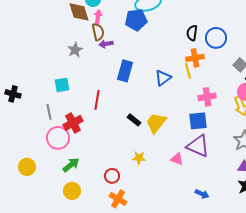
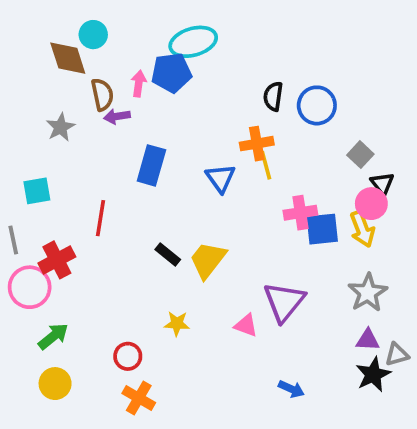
pink arrow: (98, 17) -> (139, 84), moved
orange cross: (195, 58) -> (257, 144), moved
blue triangle: (163, 78) -> (220, 178), turned -30
blue square: (198, 121) -> (322, 229), moved
purple triangle: (198, 146) -> (284, 302), turned 45

